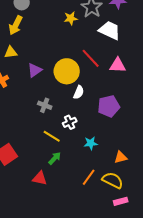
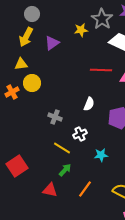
red line: (91, 58) -> (101, 70), turned -45
purple triangle: (35, 70) -> (52, 43), moved
yellow circle: (67, 71) -> (32, 83), moved, size x0.7
orange line: (89, 177) -> (85, 189), moved

